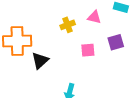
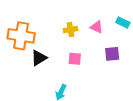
pink square: (88, 50) -> (75, 59), moved

